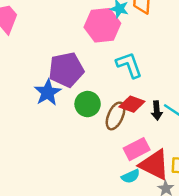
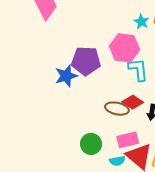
pink hexagon: (102, 25) -> (125, 48), moved
green circle: (88, 104) -> (91, 144), moved
brown ellipse: (115, 116) -> (117, 109), turned 65

